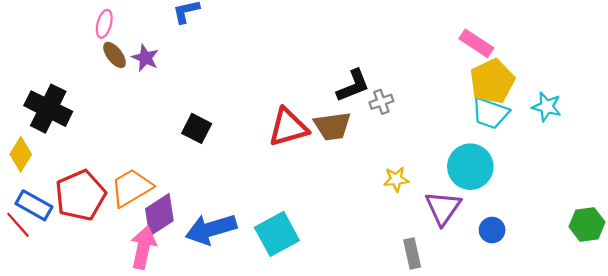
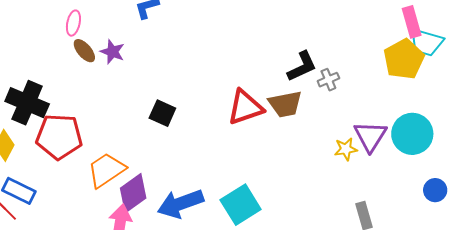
pink rectangle: (476, 43) -> (412, 22), turned 44
yellow pentagon: (492, 81) -> (404, 59), moved
cyan trapezoid: (490, 113) -> (426, 42), moved
red pentagon: (80, 195) -> (59, 137), moved, turned 30
purple triangle: (443, 208) -> (370, 136), moved

